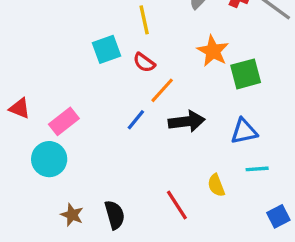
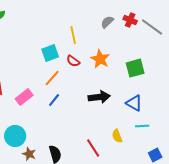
orange star: (213, 51) -> (100, 59), moved
orange line: (162, 90) -> (52, 78), moved
blue line: (136, 120) -> (54, 100), moved
blue triangle: (244, 131) -> (134, 103), turned 42
cyan circle: (49, 159) -> (15, 136), moved

